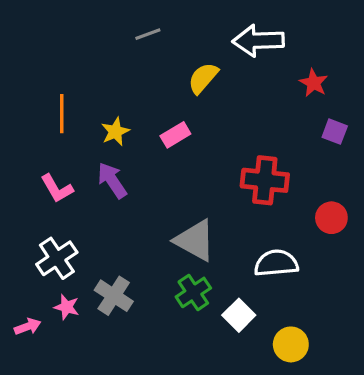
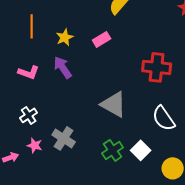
pink L-shape: (57, 188) -> (29, 72), turned -40
white cross: (57, 258) -> (29, 115), size x0.7
white semicircle: (276, 263) -> (164, 118), turned -120
green cross: (193, 292) -> (113, 150), moved

